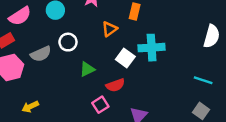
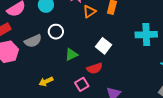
orange triangle: (110, 29) -> (89, 12), moved
cyan cross: (152, 48) -> (146, 35), moved
yellow arrow: (30, 107) -> (46, 82), moved

